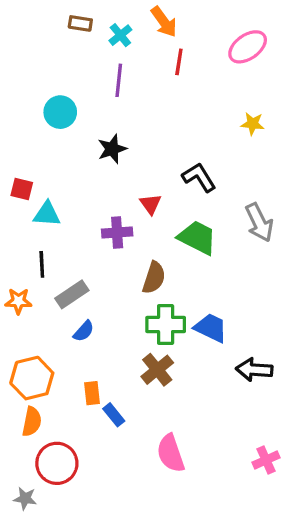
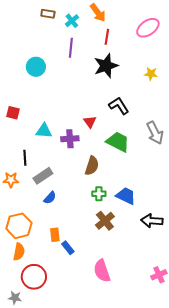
black star: (112, 149) -> (106, 66), moved, size x1.4
cyan triangle: (47, 214) -> (44, 131), moved
green cross: (166, 325) -> (99, 194), size x0.6
brown cross: (157, 370) -> (105, 221), moved

